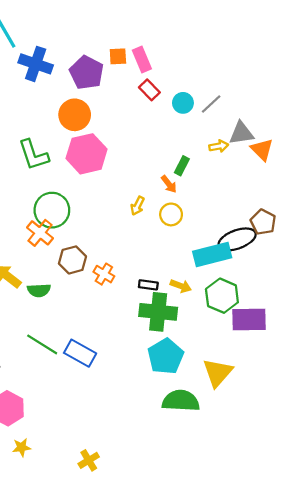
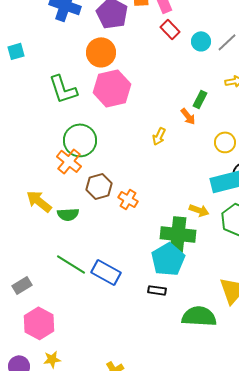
yellow circle: (171, 214) -> (225, 142), moved
black rectangle: (148, 285) -> (157, 290), moved
cyan pentagon: (166, 356) -> (168, 259), moved

